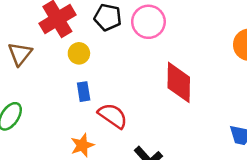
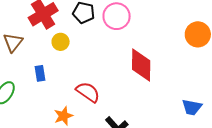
blue rectangle: (84, 92) -> (40, 73), moved

